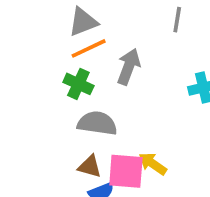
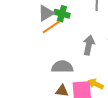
gray arrow: (129, 67) -> (89, 45), moved
green cross: (78, 84) -> (62, 14), moved

